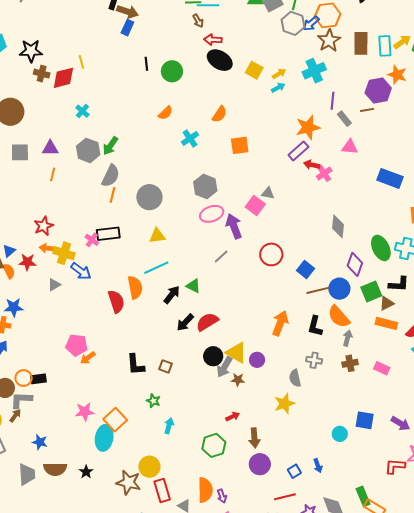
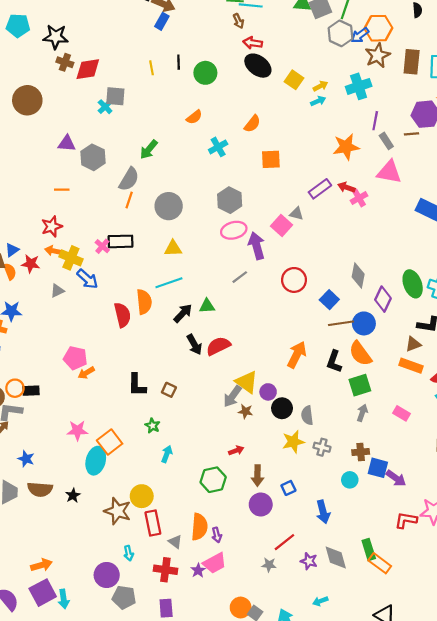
yellow line: (81, 62) -> (151, 68), moved
green arrow: (110, 146) -> (149, 149), moved
pink triangle: (350, 147) -> (389, 172), size x1.4
gray hexagon: (88, 150) -> (93, 157), moved
purple rectangle: (298, 151) -> (320, 189), moved
gray square: (20, 152) -> (115, 96), moved
orange line: (53, 174) -> (62, 190), moved, turned 72
gray diamond: (338, 226) -> (358, 276), moved
green triangle: (193, 286) -> (207, 306), turned -35
green square: (371, 291) -> (360, 385), moved
black arrow: (185, 322) -> (194, 345), turned -78
gray arrow: (347, 338) -> (362, 413), moved
black circle: (213, 356) -> (282, 408), moved
gray cross: (314, 360) -> (322, 447), moved
brown cross: (350, 363) -> (361, 452), moved
purple arrow: (400, 423) -> (396, 478), moved
blue arrow: (318, 466) -> (323, 512), size x1.5
blue square: (294, 471) -> (288, 488), moved
red line: (285, 497) -> (284, 542), turned -30

